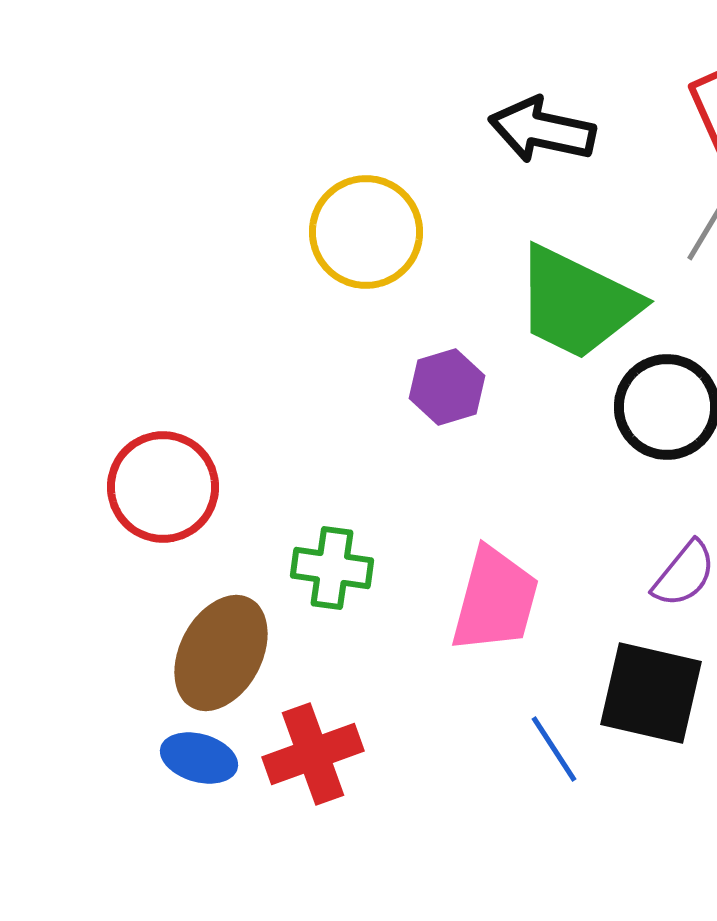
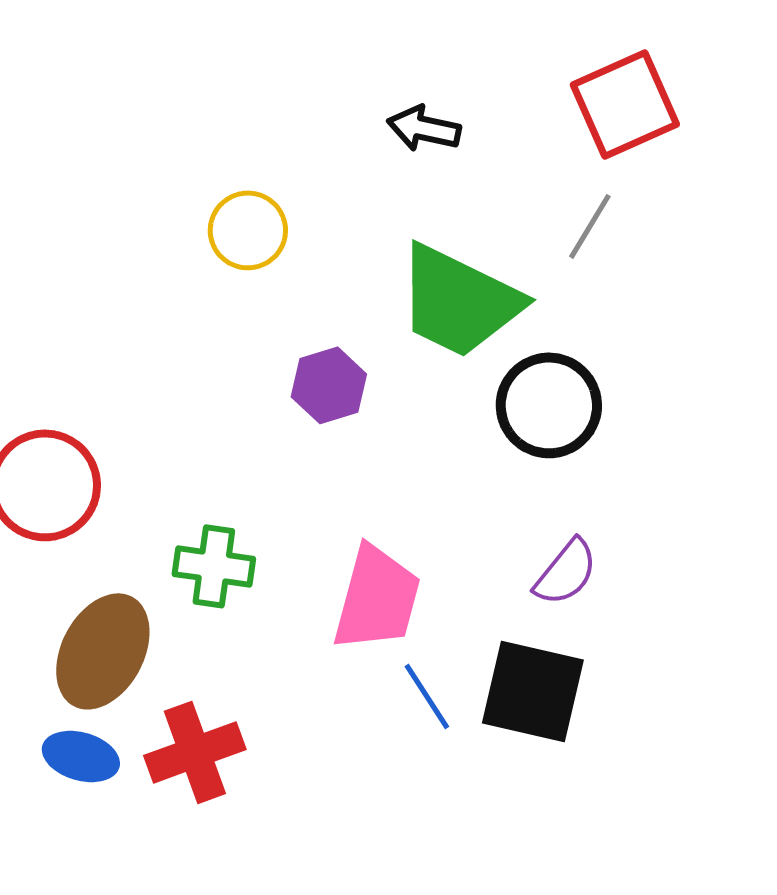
black arrow: (542, 130) -> (424, 128), size x0.7
yellow circle: (366, 232) -> (248, 230), size x0.7
blue line: (554, 749) -> (427, 696), moved

